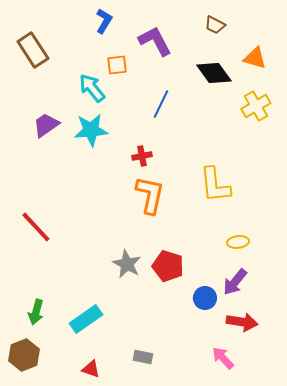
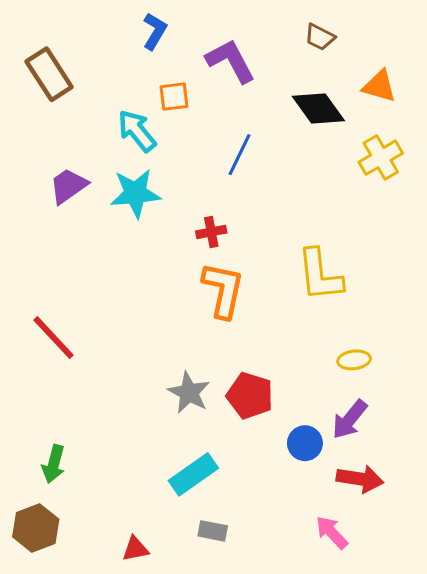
cyan rectangle: (86, 319) -> (193, 474), moved
red triangle: (91, 369) -> (135, 549), turned -30

